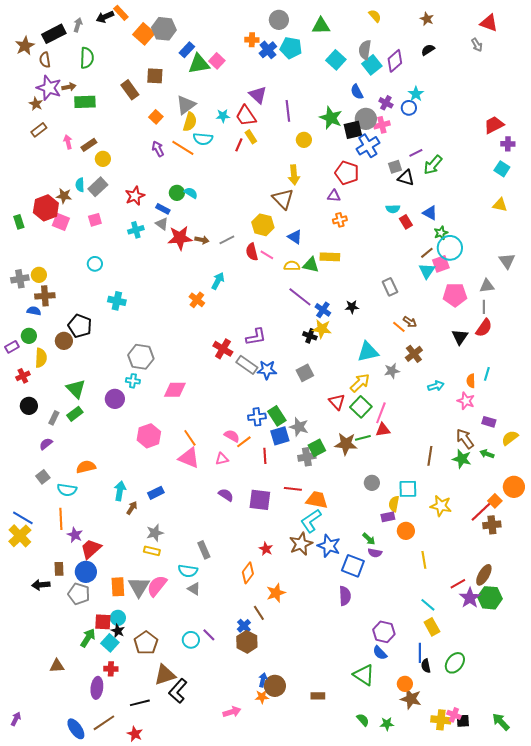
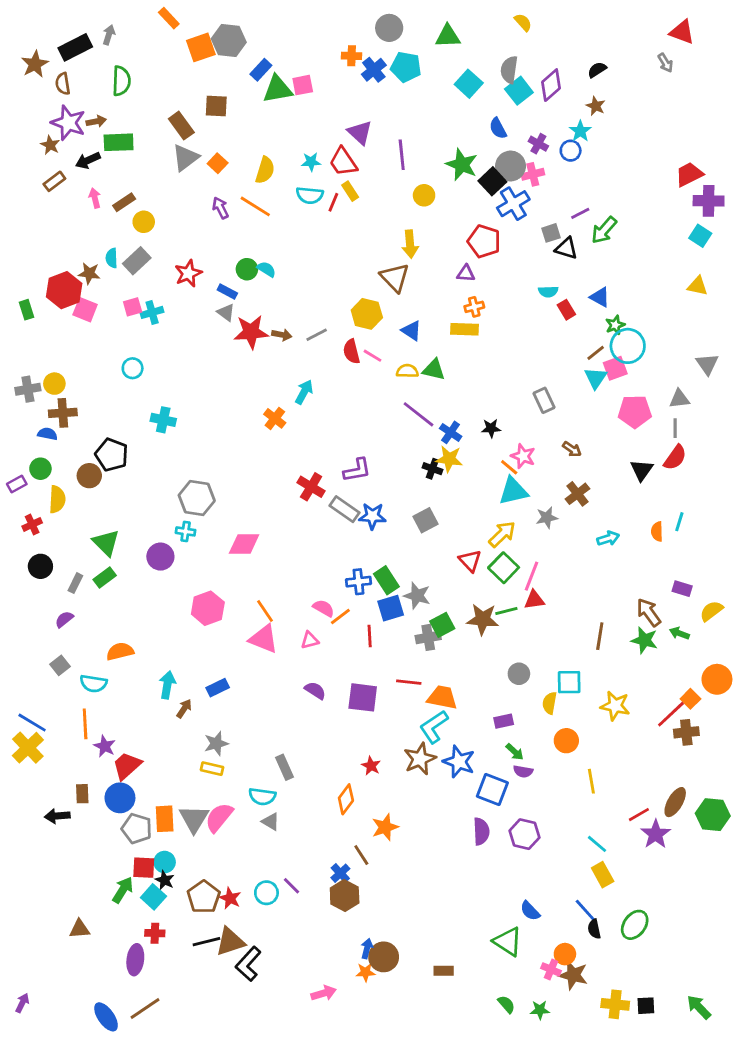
black arrow: (105, 17) -> (88, 160), moved
brown star: (427, 19) -> (596, 106), moved
orange square: (144, 34) -> (201, 47), turned 30
pink square: (217, 61) -> (303, 85), turned 35
gray triangle: (186, 105) -> (186, 158), moved
black square: (353, 130) -> (492, 181), turned -30
cyan semicircle: (203, 139) -> (310, 195), moved
purple cross: (508, 144) -> (709, 201), size x1.5
cyan cross: (136, 230) -> (152, 312), moved
yellow rectangle: (330, 257) -> (465, 329), moved
orange line: (399, 327) -> (509, 467), moved
pink star: (466, 401) -> (523, 456), moved
purple rectangle: (388, 517) -> (504, 721), moved
gray pentagon: (79, 594) -> (137, 829), moved
green hexagon: (490, 598) -> (713, 815), moved
purple hexagon: (384, 632) -> (524, 834), moved
blue line: (420, 653) -> (586, 911), turned -42
black line: (140, 703) -> (206, 942), moved
pink cross: (454, 715) -> (551, 969), moved
red star: (135, 734) -> (230, 898), moved

